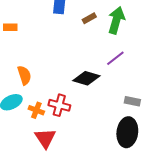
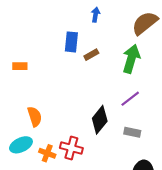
brown rectangle: (89, 18) -> (91, 55), moved
black diamond: (86, 78) -> (100, 120), turned -68
gray rectangle: (132, 101) -> (132, 132), moved

